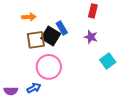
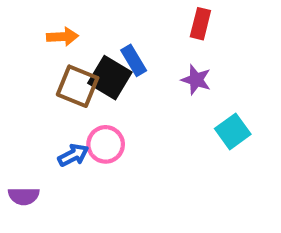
brown square: (36, 40) -> (78, 86), turned 30
pink circle: (49, 67) -> (106, 144), size x0.7
blue arrow: (34, 88) -> (73, 155), moved

